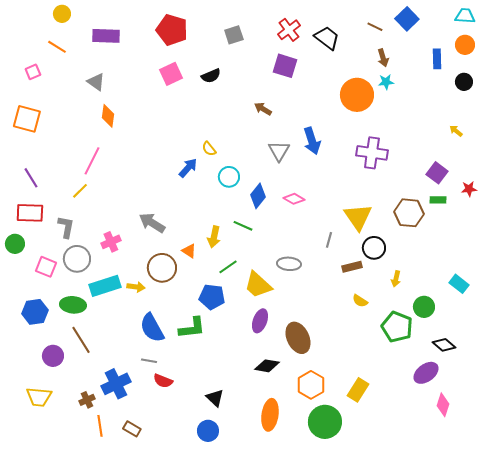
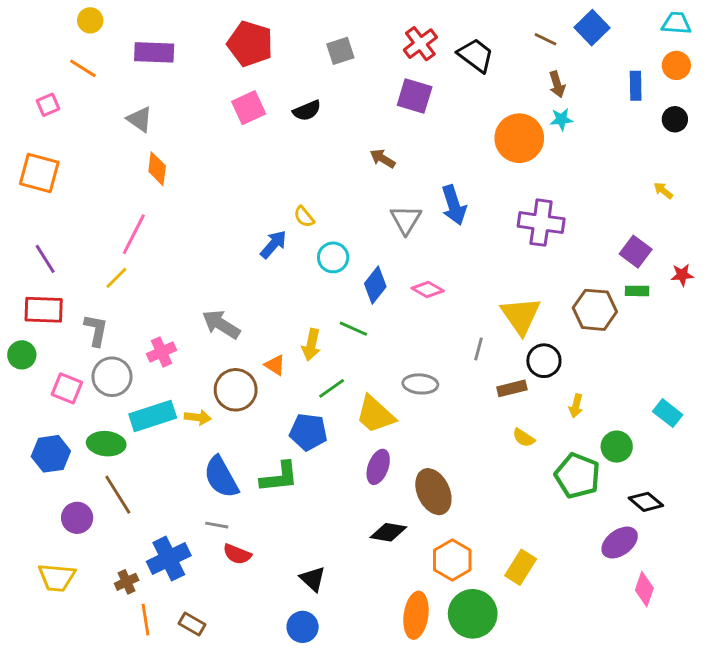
orange ellipse: (270, 415) -> (416, 615), moved

